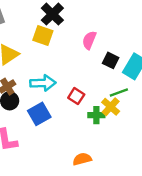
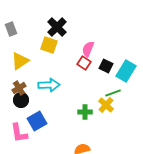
red square: (76, 96) -> (84, 63), moved
blue square: (39, 114) -> (37, 121), moved
green cross: (96, 115) -> (85, 112), moved

